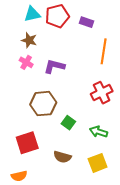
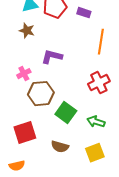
pink cross: (26, 62) -> (24, 74), moved, turned 32
green square: (68, 123) -> (66, 113), size x1.5

